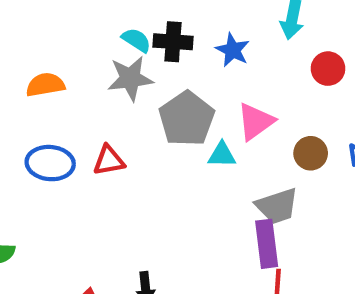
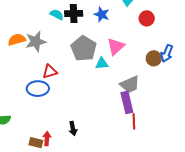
gray star: (130, 78) -> (36, 42), moved
brown circle: (311, 153) -> (154, 58), moved
blue ellipse: (50, 163) -> (38, 89), moved

